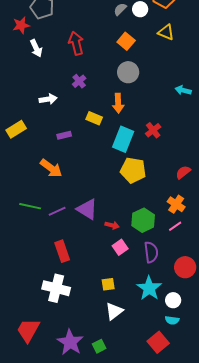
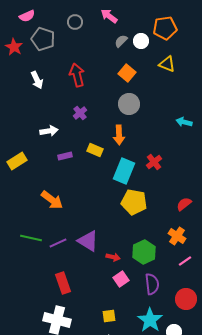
red star: (21, 25) -> (14, 47), moved, turned -30
purple rectangle: (64, 135) -> (65, 156), moved
pink line: (175, 226) -> (185, 261), moved

